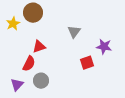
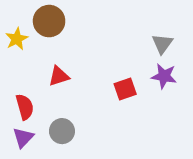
gray triangle: (74, 32) -> (162, 44), moved
red square: (87, 63) -> (125, 89), moved
red semicircle: (29, 64) -> (25, 107), moved, turned -42

